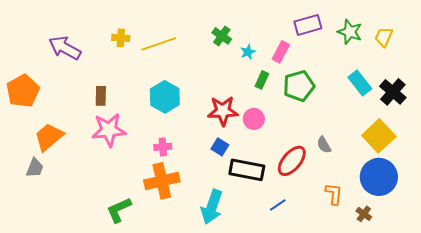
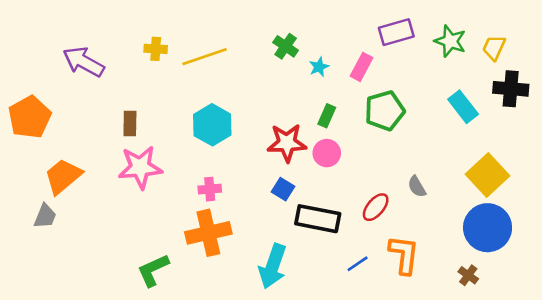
green rectangle: (262, 80) -> (327, 116), moved
black cross: (393, 92) -> (511, 89), moved, turned -36
red ellipse: (292, 161) -> (376, 207), size x0.7
orange L-shape: (334, 194) -> (404, 255), moved, size x1.4

